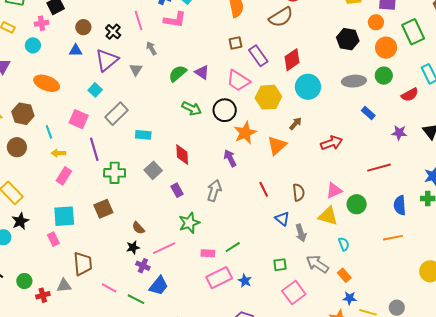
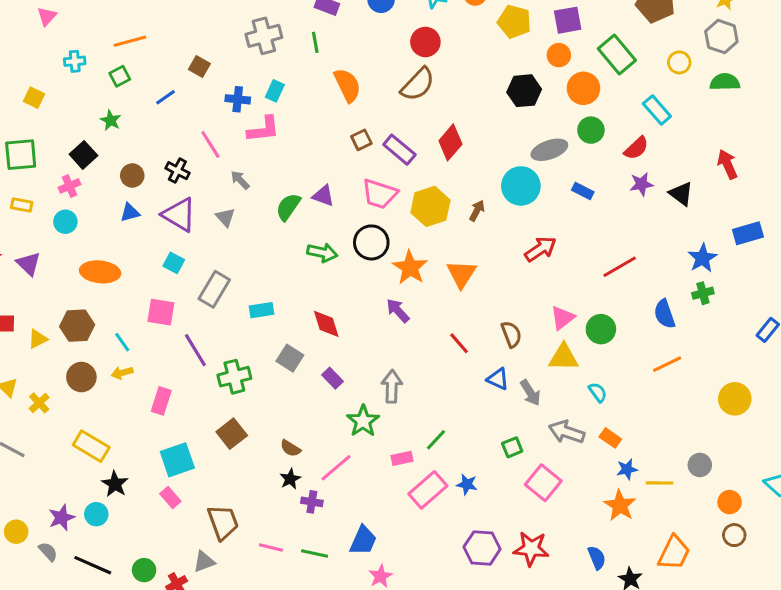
purple triangle: (107, 60) -> (179, 215), turned -35
cyan circle: (308, 87) -> (521, 186), moved
brown arrow: (296, 124) -> (477, 211), moved
purple star: (399, 133) -> (641, 184), moved
yellow arrow: (58, 153) -> (122, 373), moved
gray arrow: (214, 191) -> (392, 386), moved
blue trapezoid: (159, 286) -> (363, 540), moved

